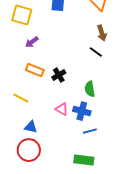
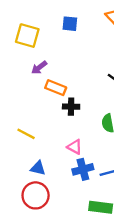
orange rectangle: (35, 70) -> (56, 88), moved
black cross: (59, 75) -> (71, 107), turned 32
blue cross: (82, 111) -> (83, 169), moved, turned -30

